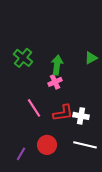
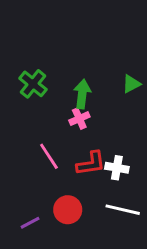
purple line: (21, 154) -> (30, 223), turned 32

